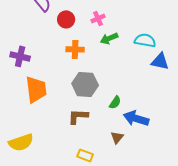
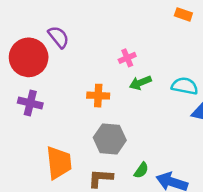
red circle: (66, 19) -> (29, 57), moved, size x1.8
orange trapezoid: (36, 89) -> (59, 163), moved
green semicircle: (115, 102) -> (141, 170), moved

